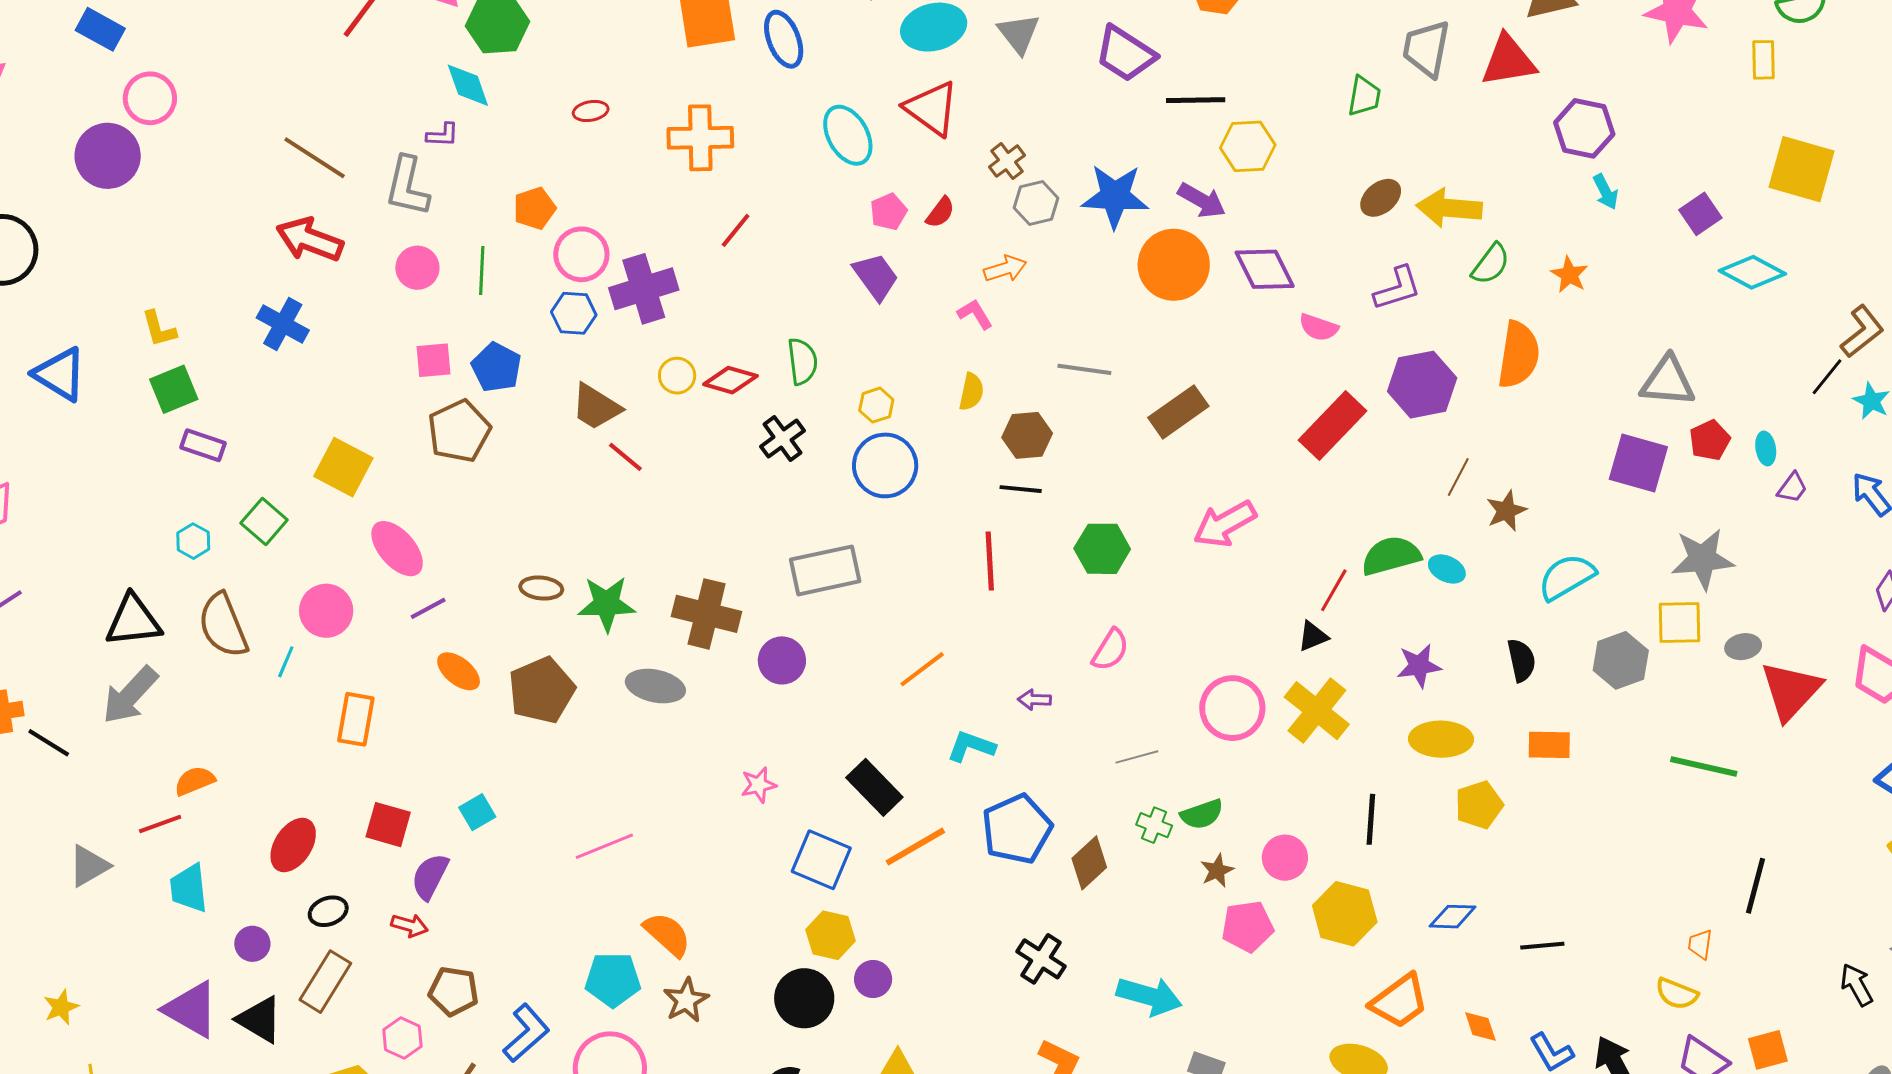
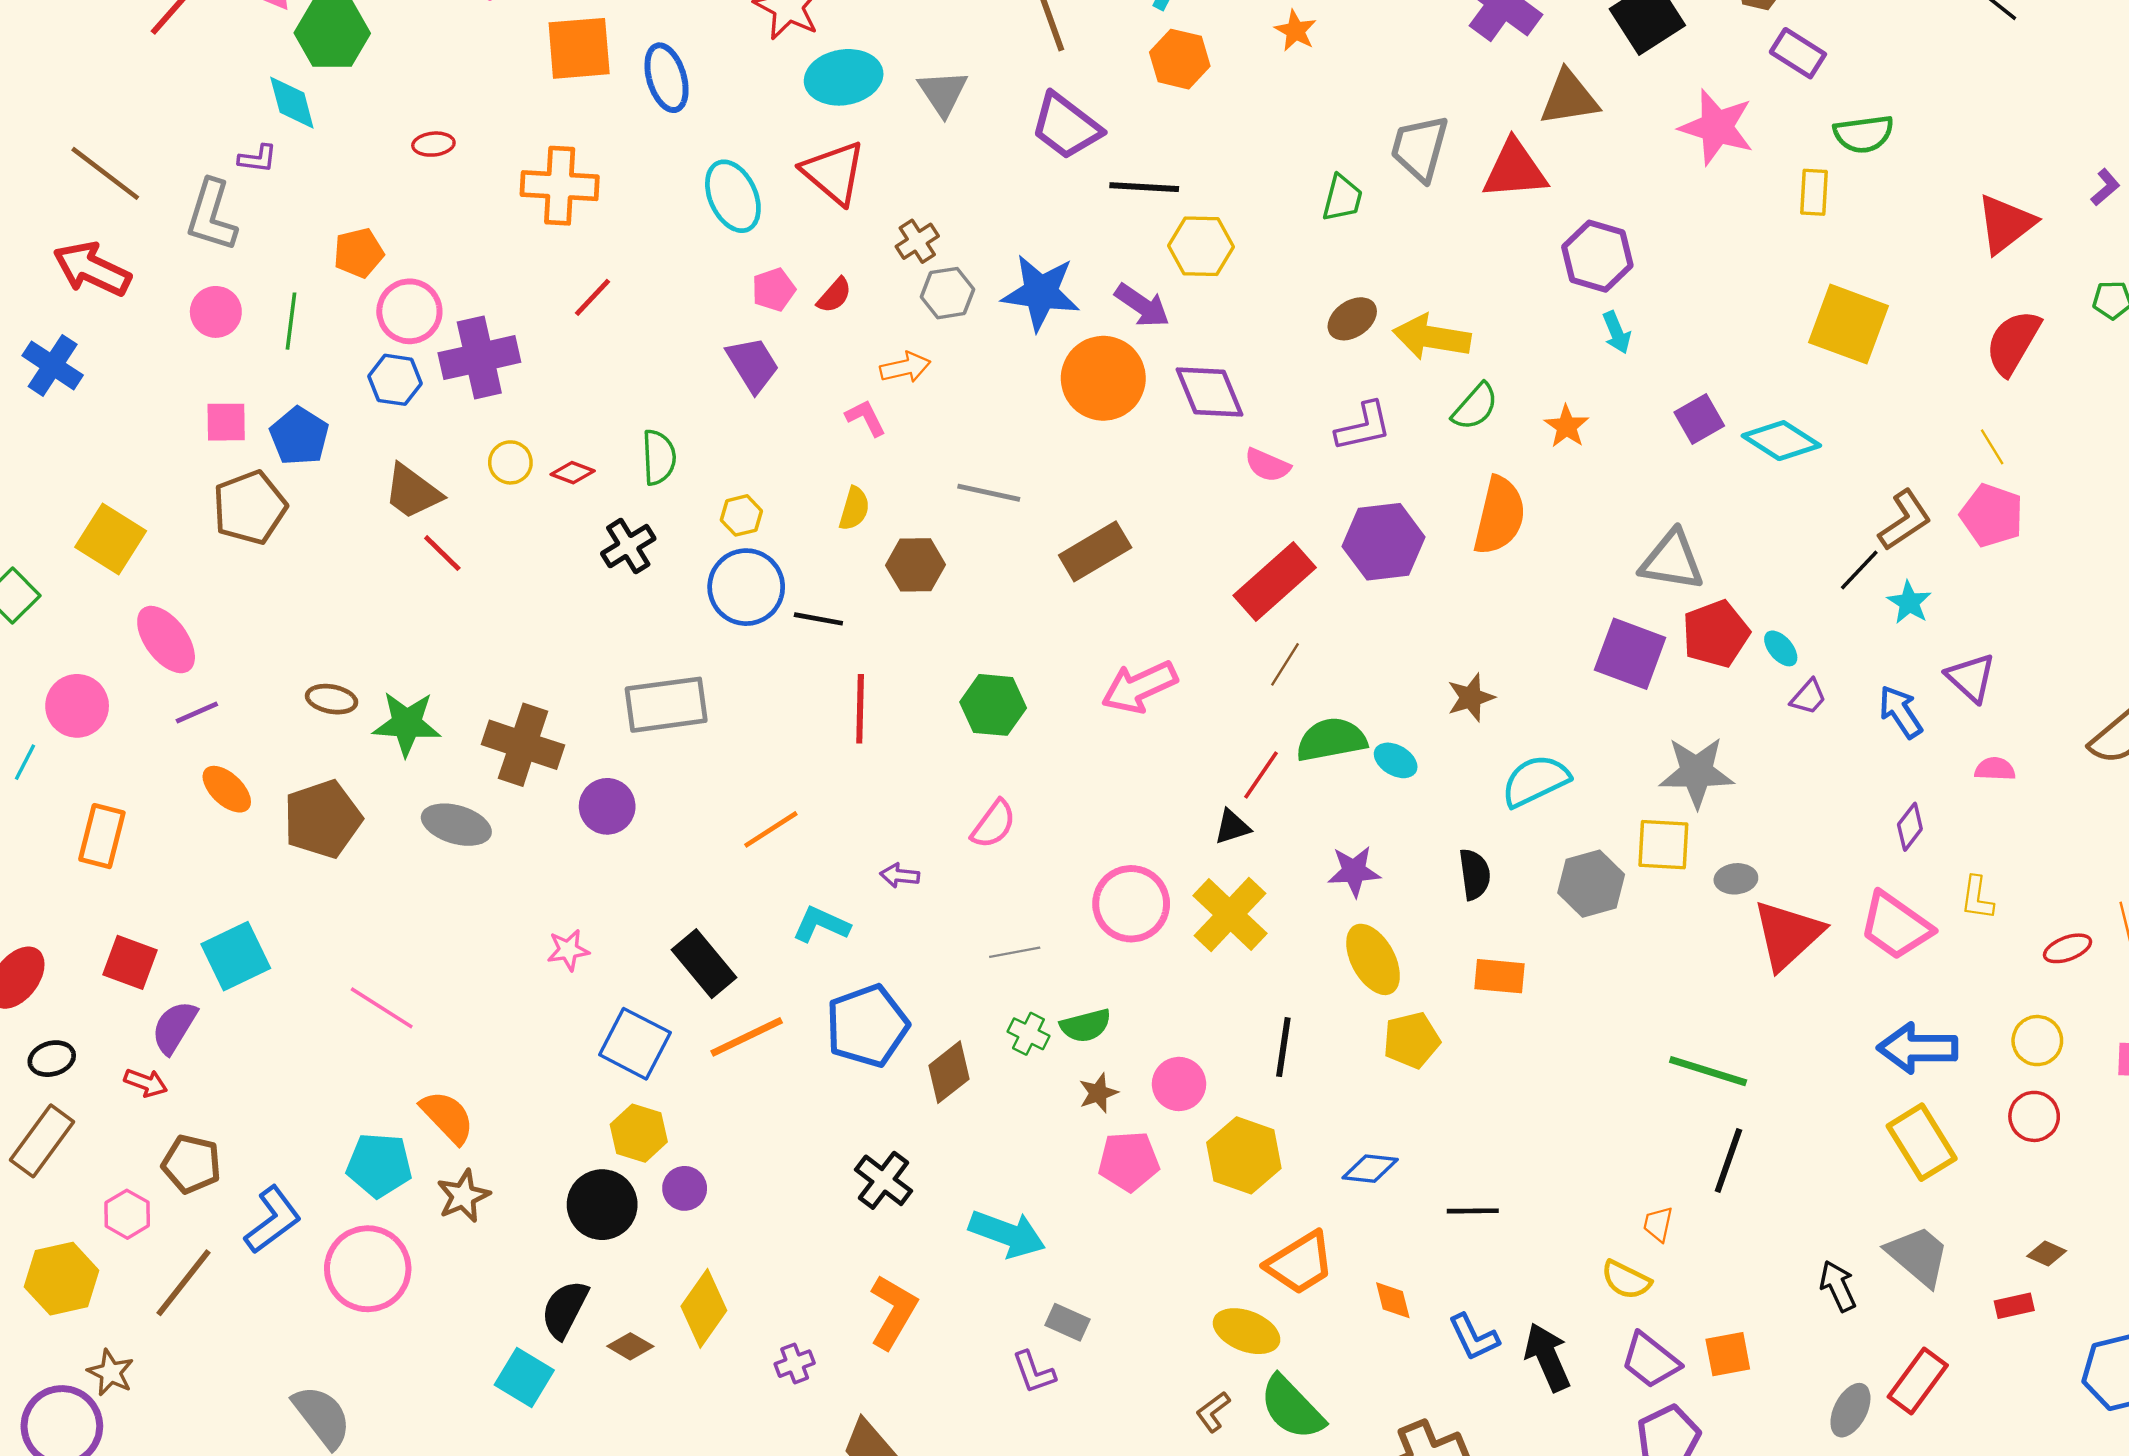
purple square: (1700, 214) -> (1699, 419), moved
red diamond: (730, 380) -> (573, 473), size x0.7
red pentagon: (1710, 440) -> (1716, 634), size x1.4
cyan ellipse: (1766, 448) -> (1781, 648), turned -36
brown line: (1458, 477) -> (1285, 664), moved
black line: (1021, 489) -> (818, 619), moved
yellow ellipse: (1441, 739) -> (1373, 959), turned 56
green line: (1704, 766) -> (1708, 1071), moved
cyan square: (477, 812) -> (236, 956), size x1.6
pink line: (604, 846) -> (382, 1008), turned 50

